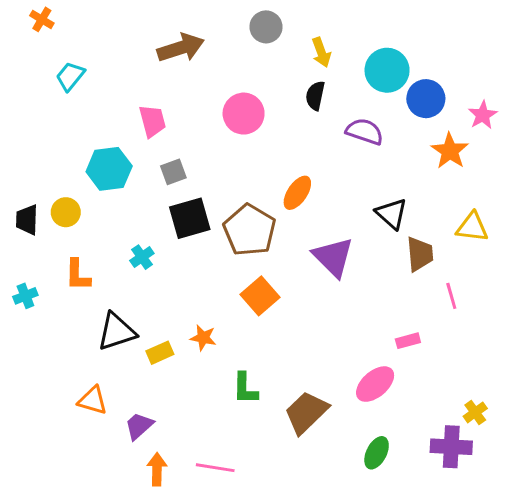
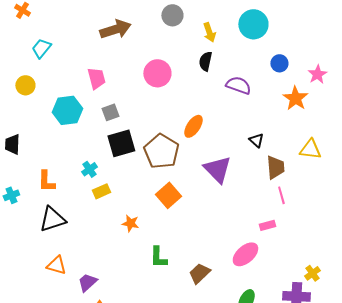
cyan circle: (387, 70) -> (253, 24), moved
blue circle: (426, 99) -> (279, 63), size x0.7
yellow circle: (66, 212) -> (25, 85), moved
black triangle: (392, 214) -> (256, 140), size x0.7
pink line: (451, 296) -> (281, 195), moved
black triangle: (117, 332) -> (52, 219), moved
yellow rectangle: (160, 353) -> (101, 191), moved
brown trapezoid: (306, 412) -> (199, 273), size x0.7

